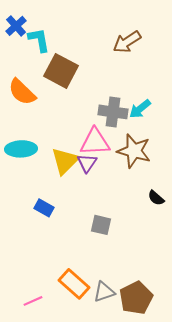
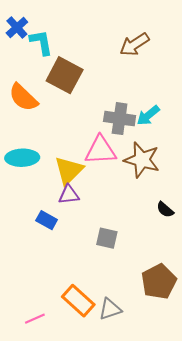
purple triangle: (87, 163) -> (69, 195), moved, turned 50
brown pentagon: (136, 298) -> (159, 282), moved

